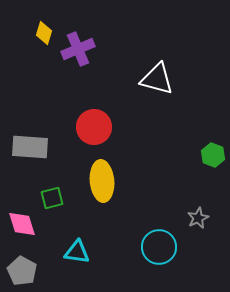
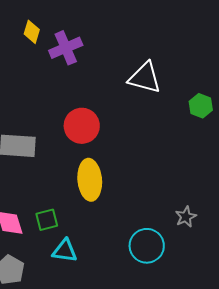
green hexagon: (213, 155) -> (201, 106), moved
green square: (52, 198) -> (47, 220), moved

